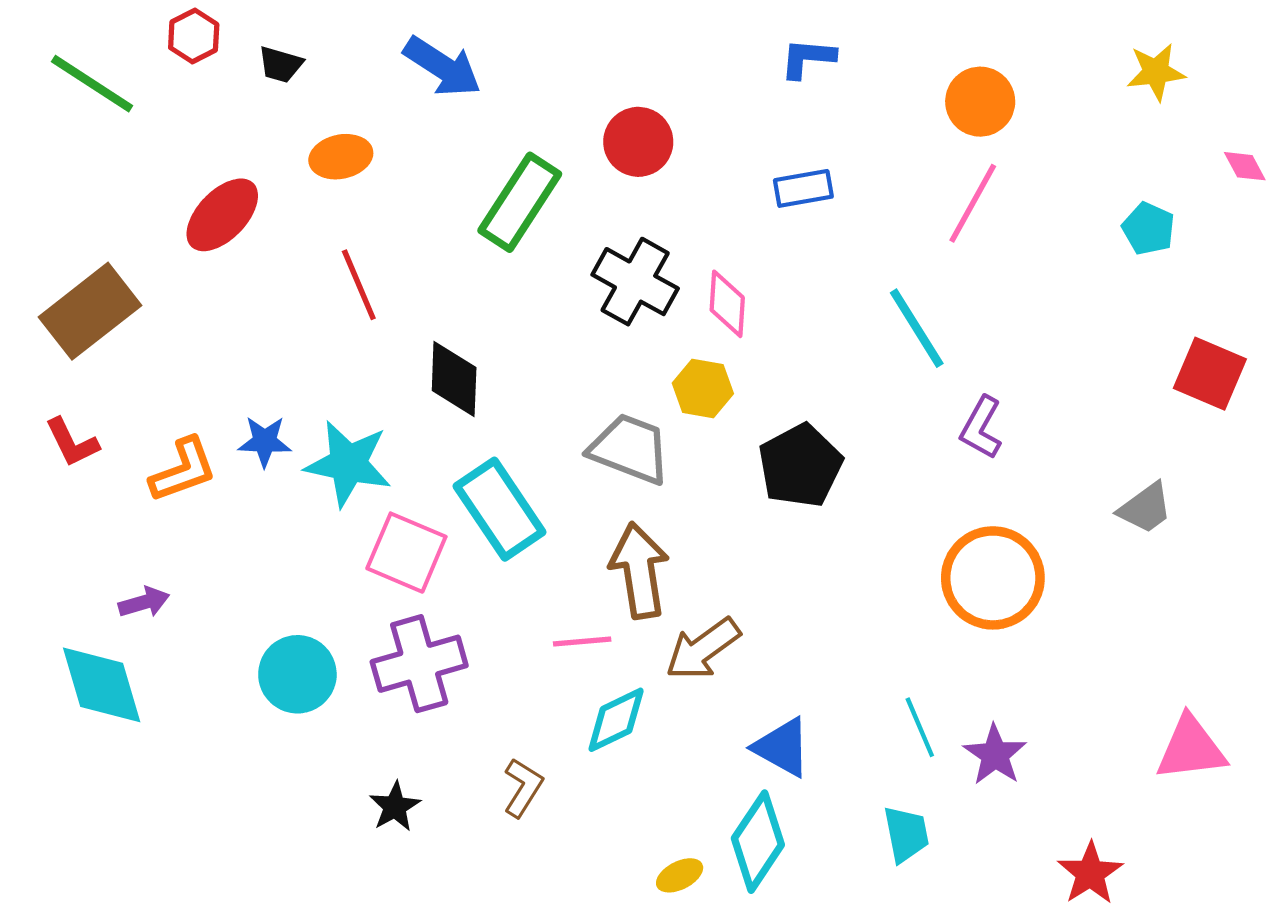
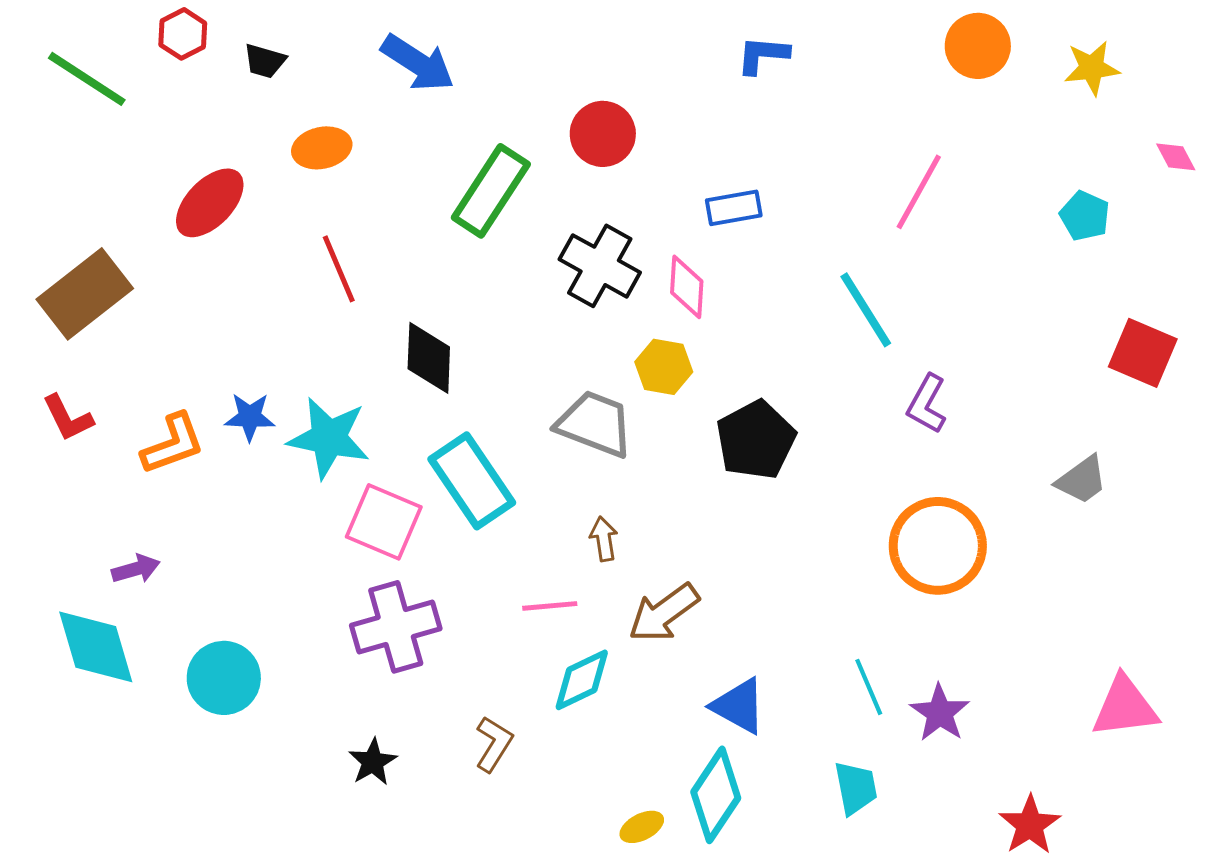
orange circle: (980, 102) -> (978, 46), moved
blue rectangle: (803, 188) -> (734, 208), moved
brown arrow: (639, 571) -> (604, 539), size x0.5
cyan circle: (297, 674) -> (224, 678), moved

